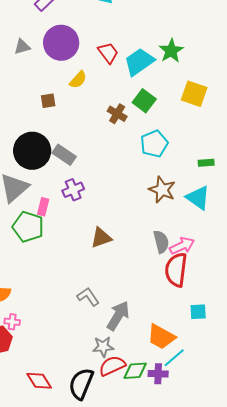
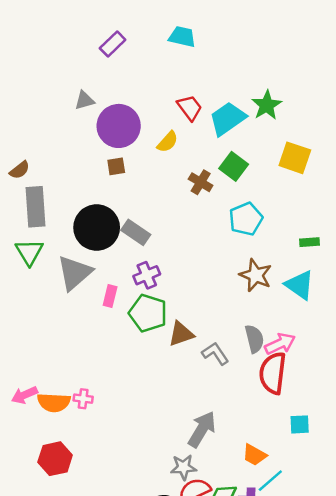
purple circle: (61, 43) -> (119, 126), moved
yellow semicircle: (78, 80) -> (168, 142), moved
green pentagon: (28, 227) -> (148, 313), moved
gray L-shape: (88, 297) -> (215, 353), moved
pink cross: (12, 322) -> (83, 399), moved
orange trapezoid: (161, 337) -> (254, 455), size x0.7

